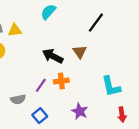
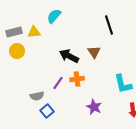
cyan semicircle: (48, 12) -> (54, 16), moved
black line: (96, 23) -> (109, 25), turned -54
blue square: (40, 116) -> (47, 111), moved

